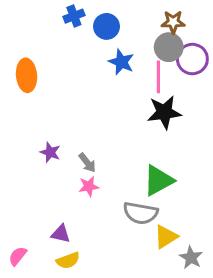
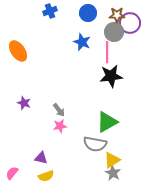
blue circle: (106, 26) -> (88, 13), moved
purple circle: (192, 59) -> (130, 23), moved
orange ellipse: (27, 75) -> (18, 51), turned -30
purple star: (50, 152) -> (24, 103), moved
gray star: (191, 257) -> (113, 173), moved

